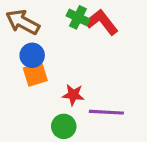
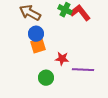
green circle: (64, 126) -> (46, 78), moved

